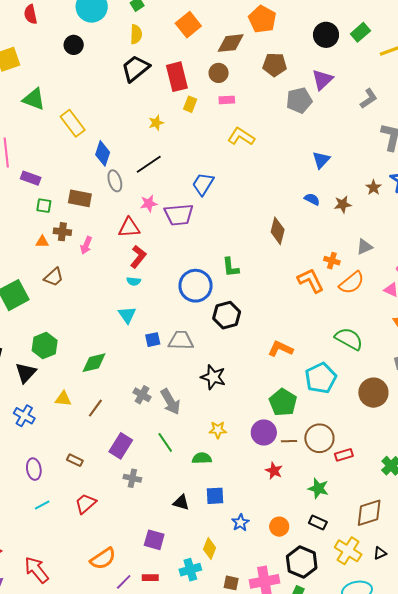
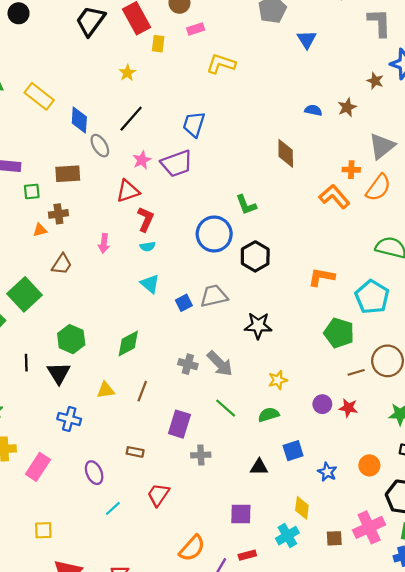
blue triangle: (321, 160) -> (307, 39), moved
pink arrow: (86, 245) -> (104, 243), moved
gray triangle: (364, 247) -> (382, 146), size x1.5
purple circle: (264, 432) -> (322, 404), moved, size x0.7

